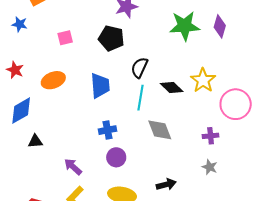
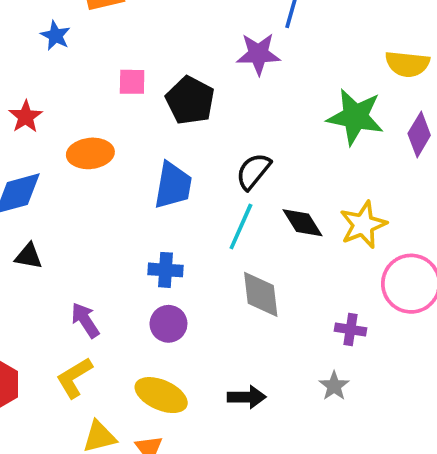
black pentagon: (111, 38) -> (190, 100), moved

